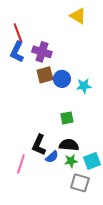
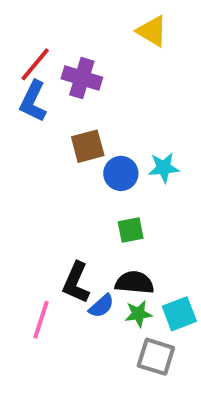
red line: (18, 33) -> (35, 64), turned 60
purple cross: (42, 52) -> (82, 78), moved
blue circle: (62, 79) -> (121, 173), moved

